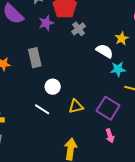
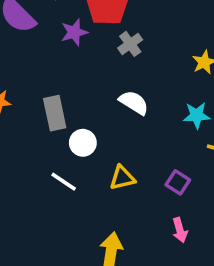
white semicircle: (105, 51) -> (134, 103), moved
gray rectangle: (35, 58) -> (55, 113), moved
purple square: (108, 108) -> (178, 182), size x0.6

